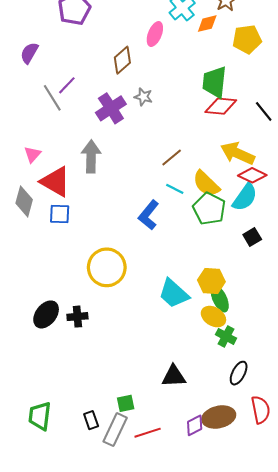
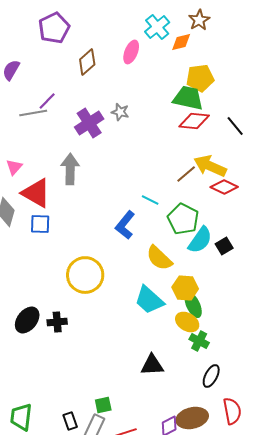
yellow pentagon: (247, 39) -> (200, 78), moved
brown diamond: (122, 60) -> (87, 62), moved
green trapezoid: (215, 82) -> (188, 98), turned 96
gray line: (52, 98) -> (33, 113), turned -68
brown line: (172, 157) -> (186, 174), moved
yellow semicircle: (206, 184) -> (159, 258), moved
cyan semicircle: (245, 197) -> (200, 240), moved
black triangle: (174, 376) -> (152, 365), moved

